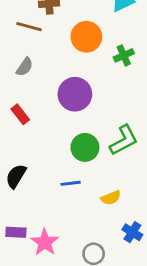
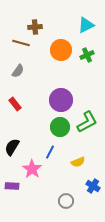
green cross: (124, 55) -> (87, 55), moved
purple circle: (75, 94) -> (61, 100), moved
blue line: (71, 183) -> (50, 152), turned -56
pink star: (45, 242) -> (32, 169), moved

